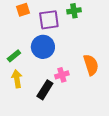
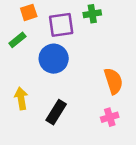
green rectangle: (14, 56) -> (17, 40), moved
pink cross: (62, 75) -> (110, 117), moved

